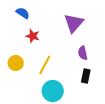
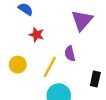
purple semicircle: (83, 53) -> (70, 53), moved

